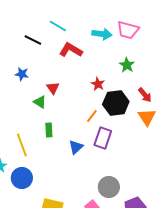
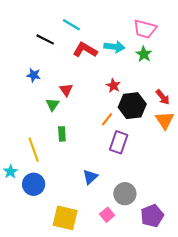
cyan arrow: (102, 34) -> (114, 47), moved
green star: (127, 65) -> (144, 54), moved
green triangle: (40, 102) -> (52, 104), turned 32
blue triangle: (76, 147) -> (90, 177), moved

